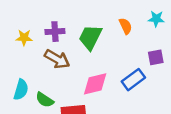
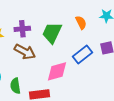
blue rectangle: (133, 80) -> (82, 55), moved
green semicircle: (45, 100) -> (15, 86), turned 49

